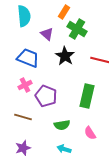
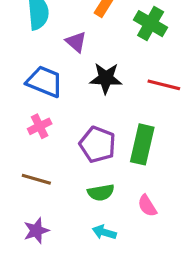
green cross: (77, 29) -> (151, 24), moved
black star: (65, 56) -> (106, 78), turned -30
purple pentagon: (46, 96) -> (98, 144), moved

